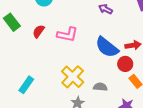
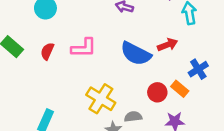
red circle: (125, 64) -> (157, 92), moved
gray semicircle: (100, 87) -> (133, 117), moved

